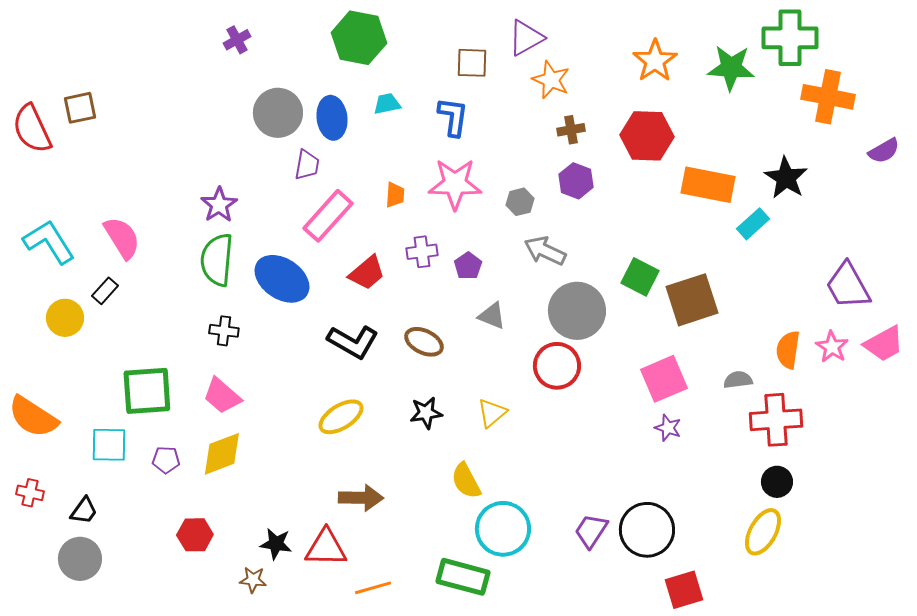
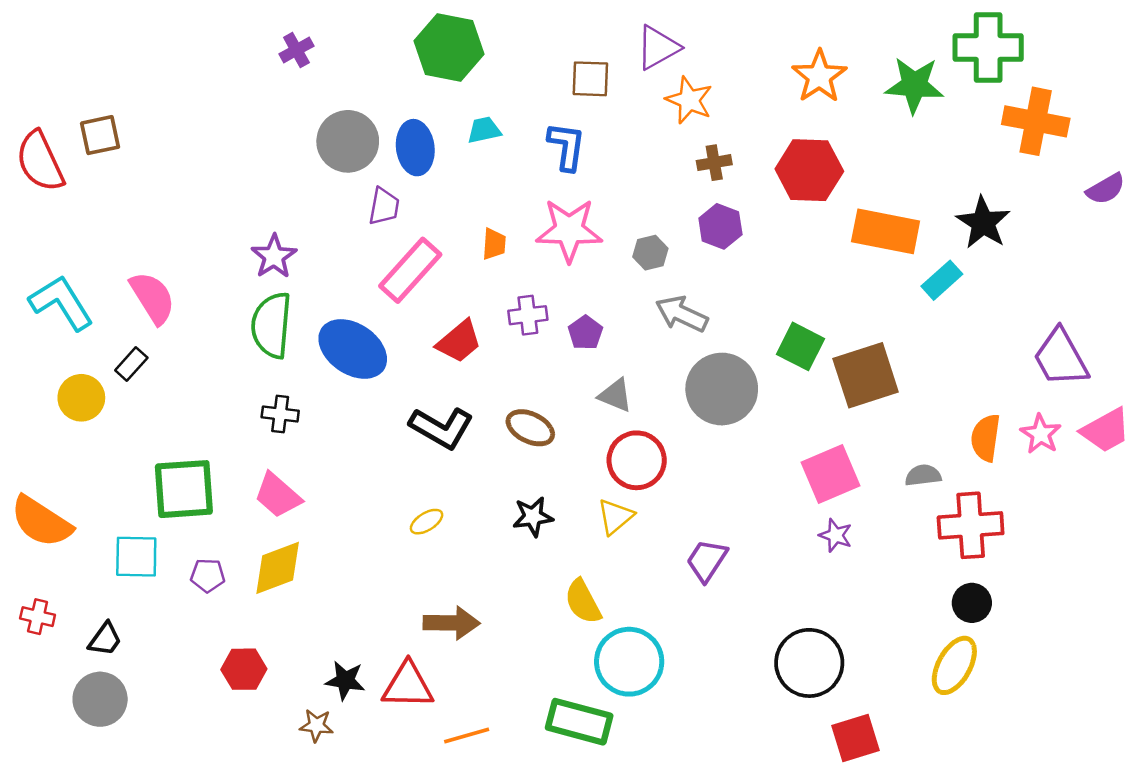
red circle: (557, 366) -> (637, 460), moved
yellow ellipse: (341, 417) -> (427, 522), size x0.6
purple trapezoid: (591, 531) -> (707, 560), moved

